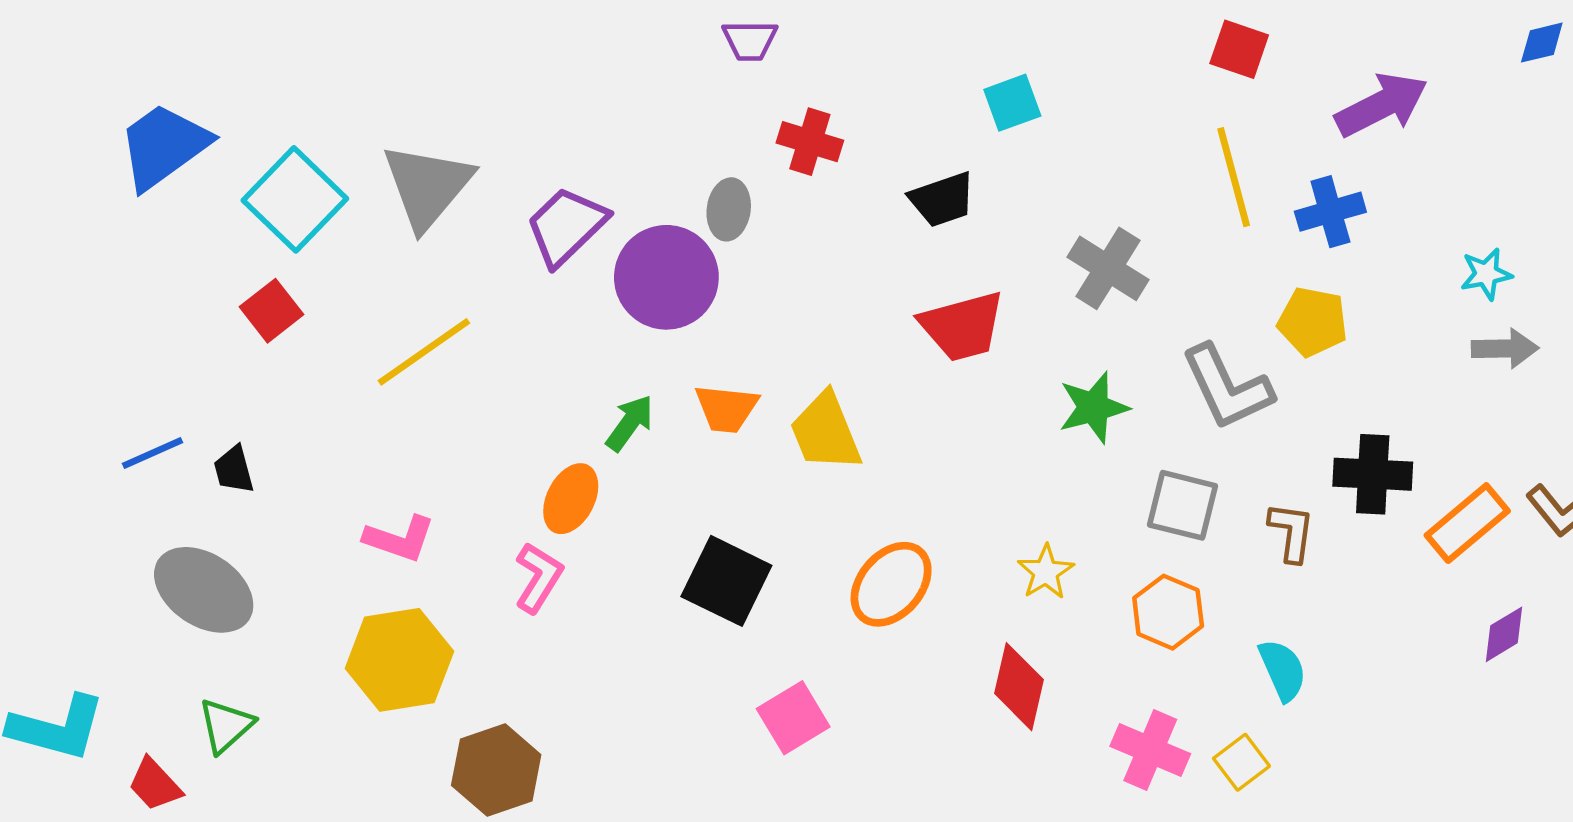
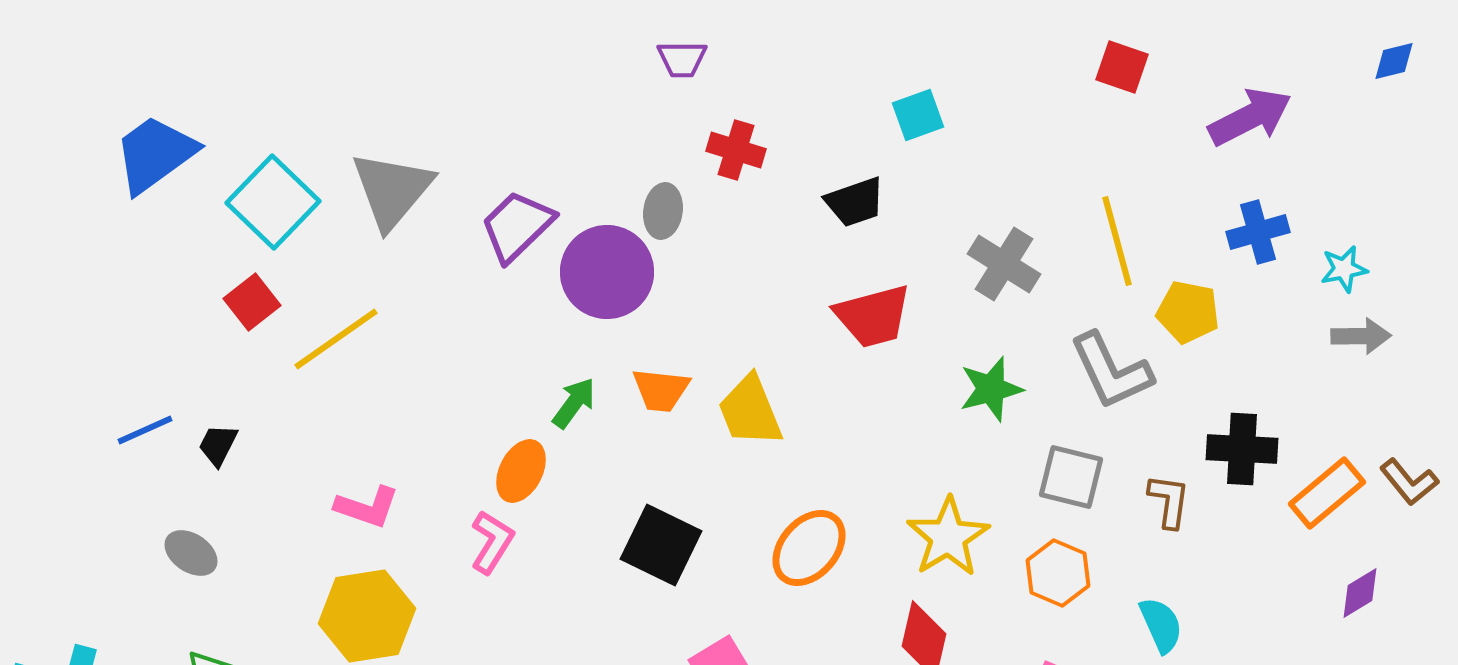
yellow line: (1234, 177) -> (1117, 241), moved
blue cross: (1330, 212) -> (1258, 232), moved
yellow line: (424, 352) -> (336, 339), moved
black trapezoid: (234, 470) -> (218, 445), turned 42
yellow star: (1046, 572) -> (948, 537), size x1.6
gray ellipse: (204, 590) -> (191, 553), size x0.6

